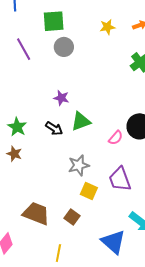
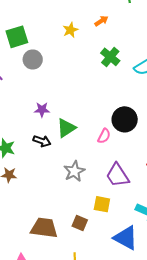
yellow square: (89, 191) -> (102, 204), moved

